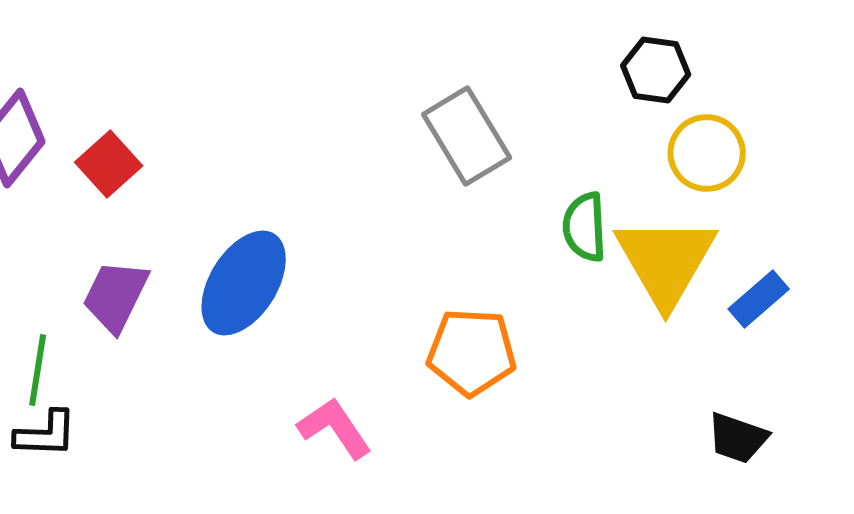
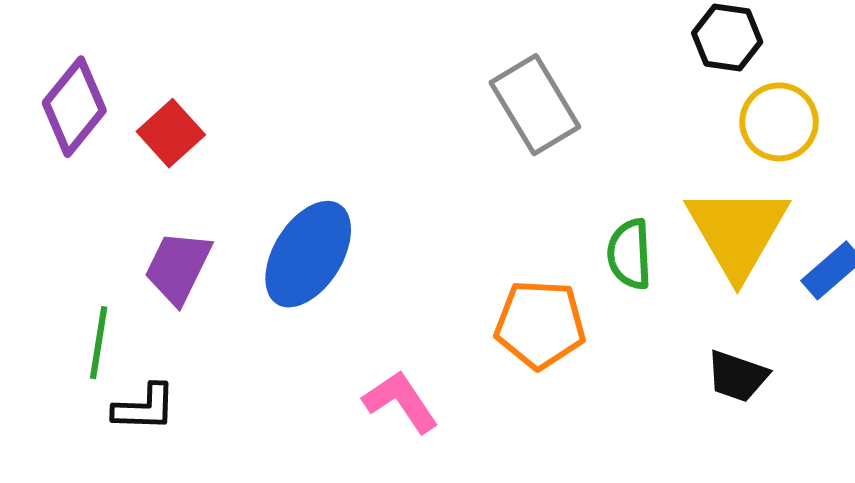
green semicircle: (585, 227) -> (630, 254), moved
black L-shape: (46, 434) -> (144, 408), moved
black trapezoid: (738, 438) -> (737, 376), moved

